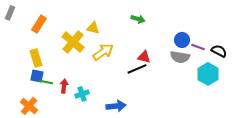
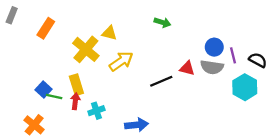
purple line: (198, 47) -> (233, 55), turned 56
red triangle: (144, 57) -> (187, 68), moved
yellow rectangle: (36, 58) -> (76, 85), moved
blue square: (37, 76) -> (43, 89), turned 32

